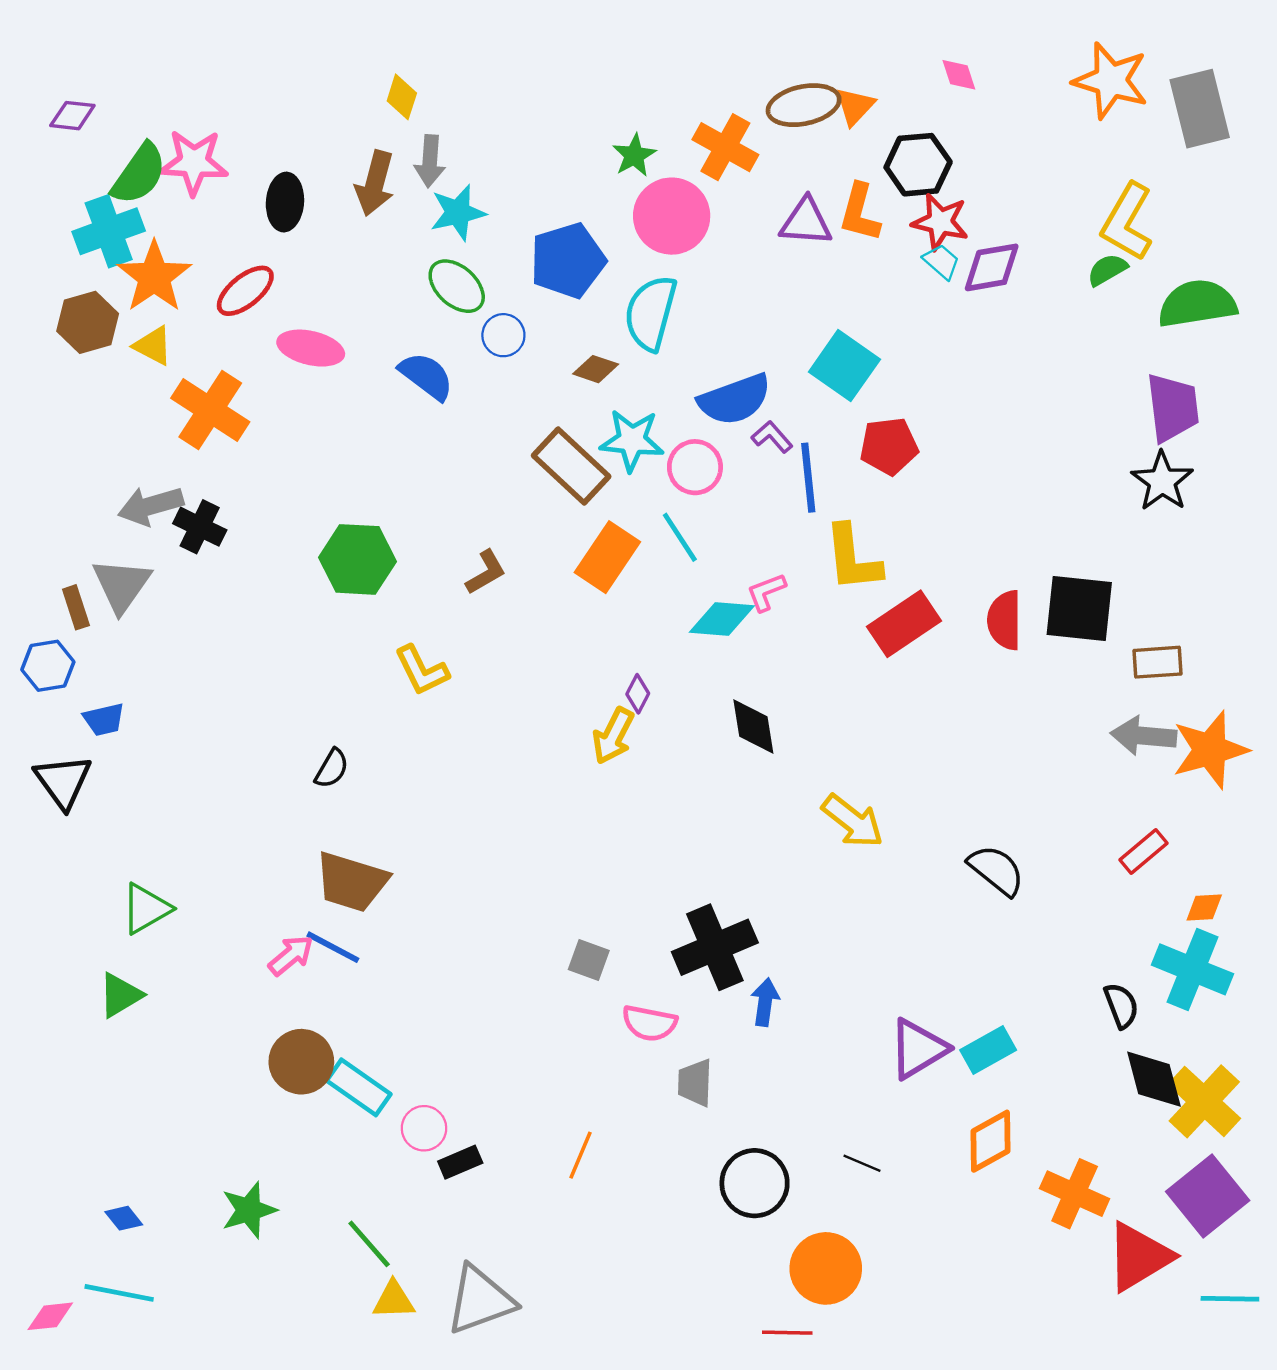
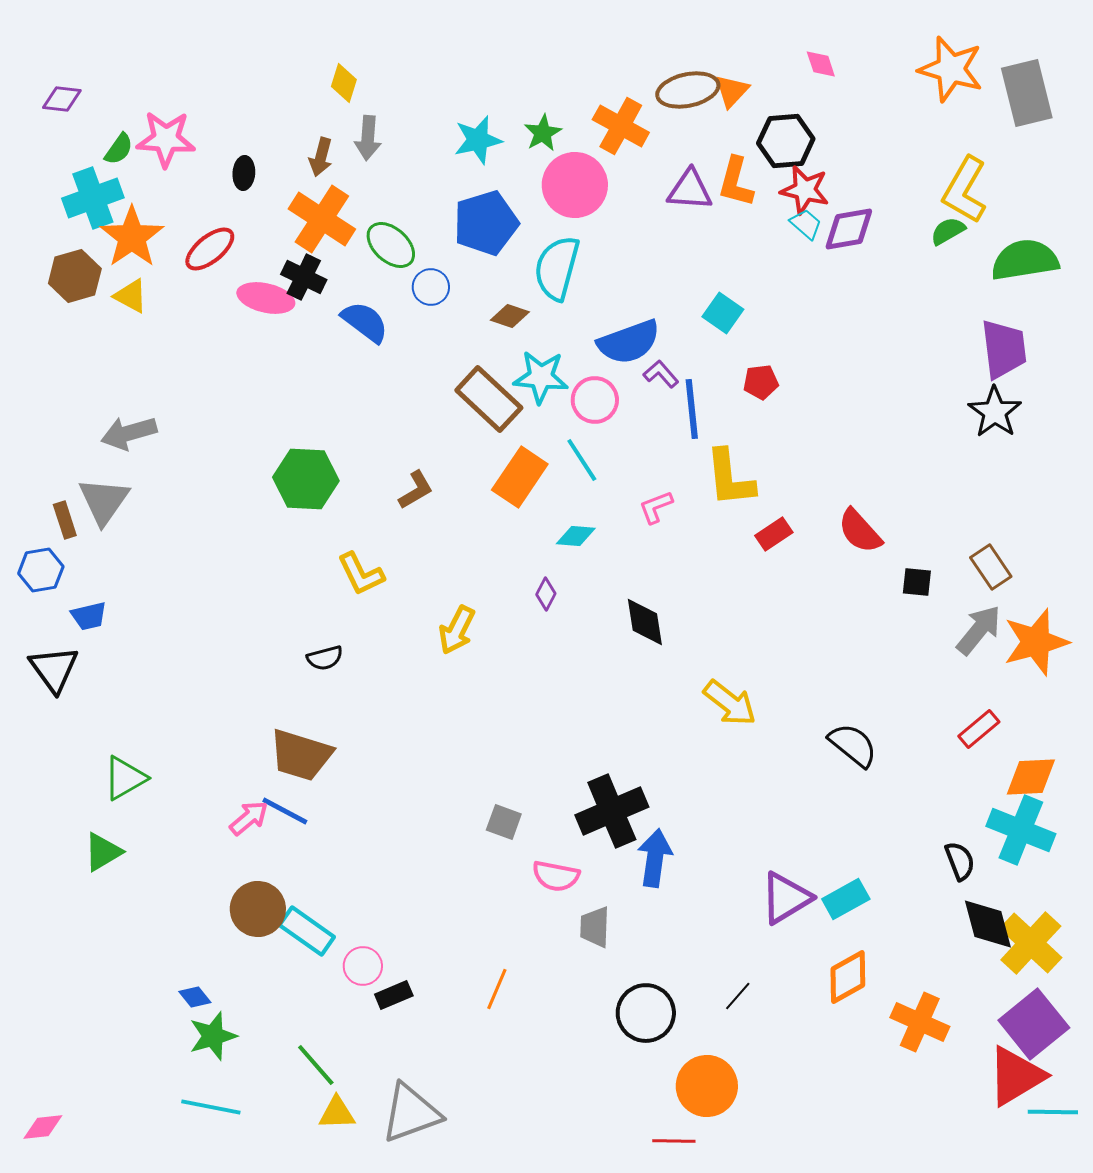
green semicircle: (139, 174) -> (119, 149), size x0.6
brown arrow: (375, 183) -> (321, 157), size x0.7
black ellipse: (285, 202) -> (244, 173), size x0.7
cyan star: (458, 213) -> (478, 140), moved
cyan square: (844, 366) -> (723, 313), size x0.7
orange cross: (210, 410) -> (322, 219), moved
red pentagon: (889, 446) -> (761, 382), size x0.7
black cross: (200, 527) -> (304, 277), moved
black square: (1079, 608) -> (917, 582), moved, size x0.5
cyan diamond: (722, 619) -> (576, 536), moved, size x0.7
red semicircle: (1004, 620) -> (860, 531), turned -42
red rectangle: (904, 624) -> (774, 534), size x0.6
brown rectangle: (1157, 662) -> (991, 567), turned 60
yellow arrow: (613, 736) -> (457, 630), moved
gray arrow: (1143, 736) -> (979, 630), turned 124
black semicircle: (332, 769) -> (325, 658), moved, turned 45
orange diamond: (1204, 908) -> (1031, 777), size x1.6
blue arrow: (765, 1002) -> (655, 858), size x1.4
black line: (862, 1163) -> (738, 996), turned -72
blue diamond: (124, 1218) -> (195, 997), moved
red triangle: (1139, 1257) -> (1016, 1076), moved
cyan line: (119, 1293) -> (211, 1107), moved

